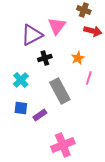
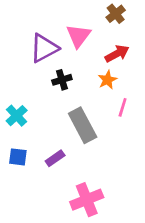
brown cross: (84, 10) -> (116, 14), turned 32
red arrow: (93, 31) -> (117, 54), moved, turned -42
cyan cross: (21, 80) -> (17, 116), moved
blue square: (21, 108) -> (18, 157), moved

